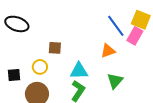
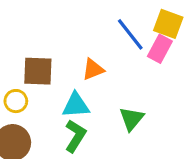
brown square: (55, 48) -> (38, 71), size x1.5
orange triangle: (108, 51) -> (93, 69), moved

